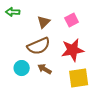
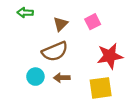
red star: (73, 50) -> (110, 56), moved
brown arrow: (45, 69) -> (62, 78), turned -32

